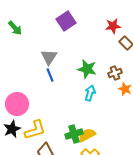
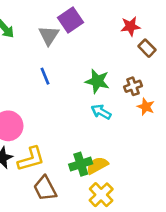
gray triangle: (49, 57) -> (49, 35), moved
blue line: (50, 75) -> (45, 76), moved
cyan arrow: (90, 93) -> (101, 112), turned -77

